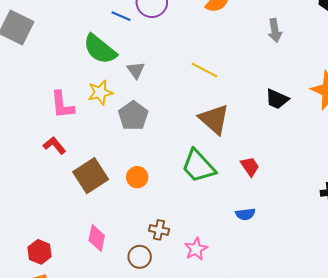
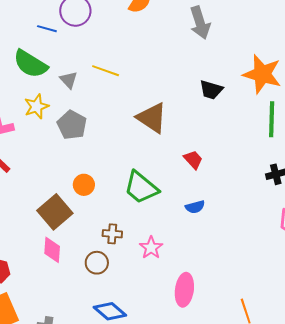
gray arrow: (275, 30) -> (200, 23), size x1.4
yellow line: (204, 70) -> (106, 71), moved
green trapezoid: (198, 166) -> (141, 187), moved
brown square: (91, 176) -> (55, 212), moved

